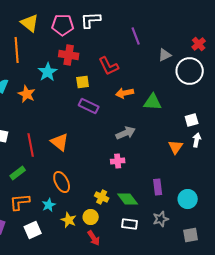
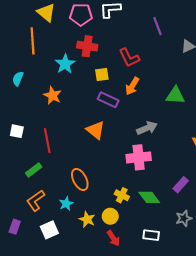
orange arrow: (125, 93) -> (132, 86), moved, turned -48
orange star: (27, 94) -> (52, 95), moved
orange triangle: (60, 142) -> (96, 130), moved
pink cross: (118, 161) -> (139, 157), size x1.6
purple rectangle: (158, 187) -> (181, 185), turned 49
orange L-shape: (20, 202) -> (36, 200), turned -30
white rectangle: (130, 224) -> (151, 235), moved

